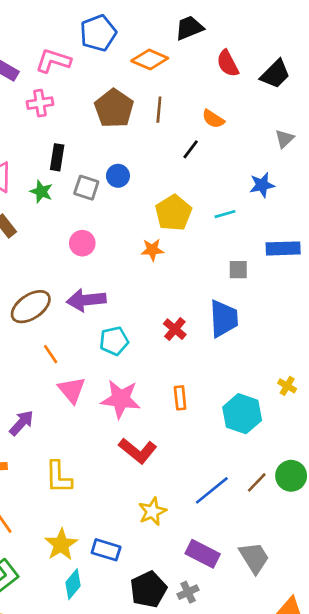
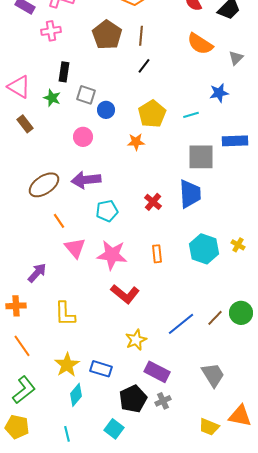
orange semicircle: (213, 119) -> (200, 44), moved, size x1.5
black line: (191, 149) -> (144, 66), moved
blue circle: (118, 176) -> (106, 110), moved
gray square: (238, 270) -> (201, 157), size x1.8
cyan hexagon: (242, 414) -> (204, 249), moved
purple rectangle: (203, 554) -> (157, 372), moved

